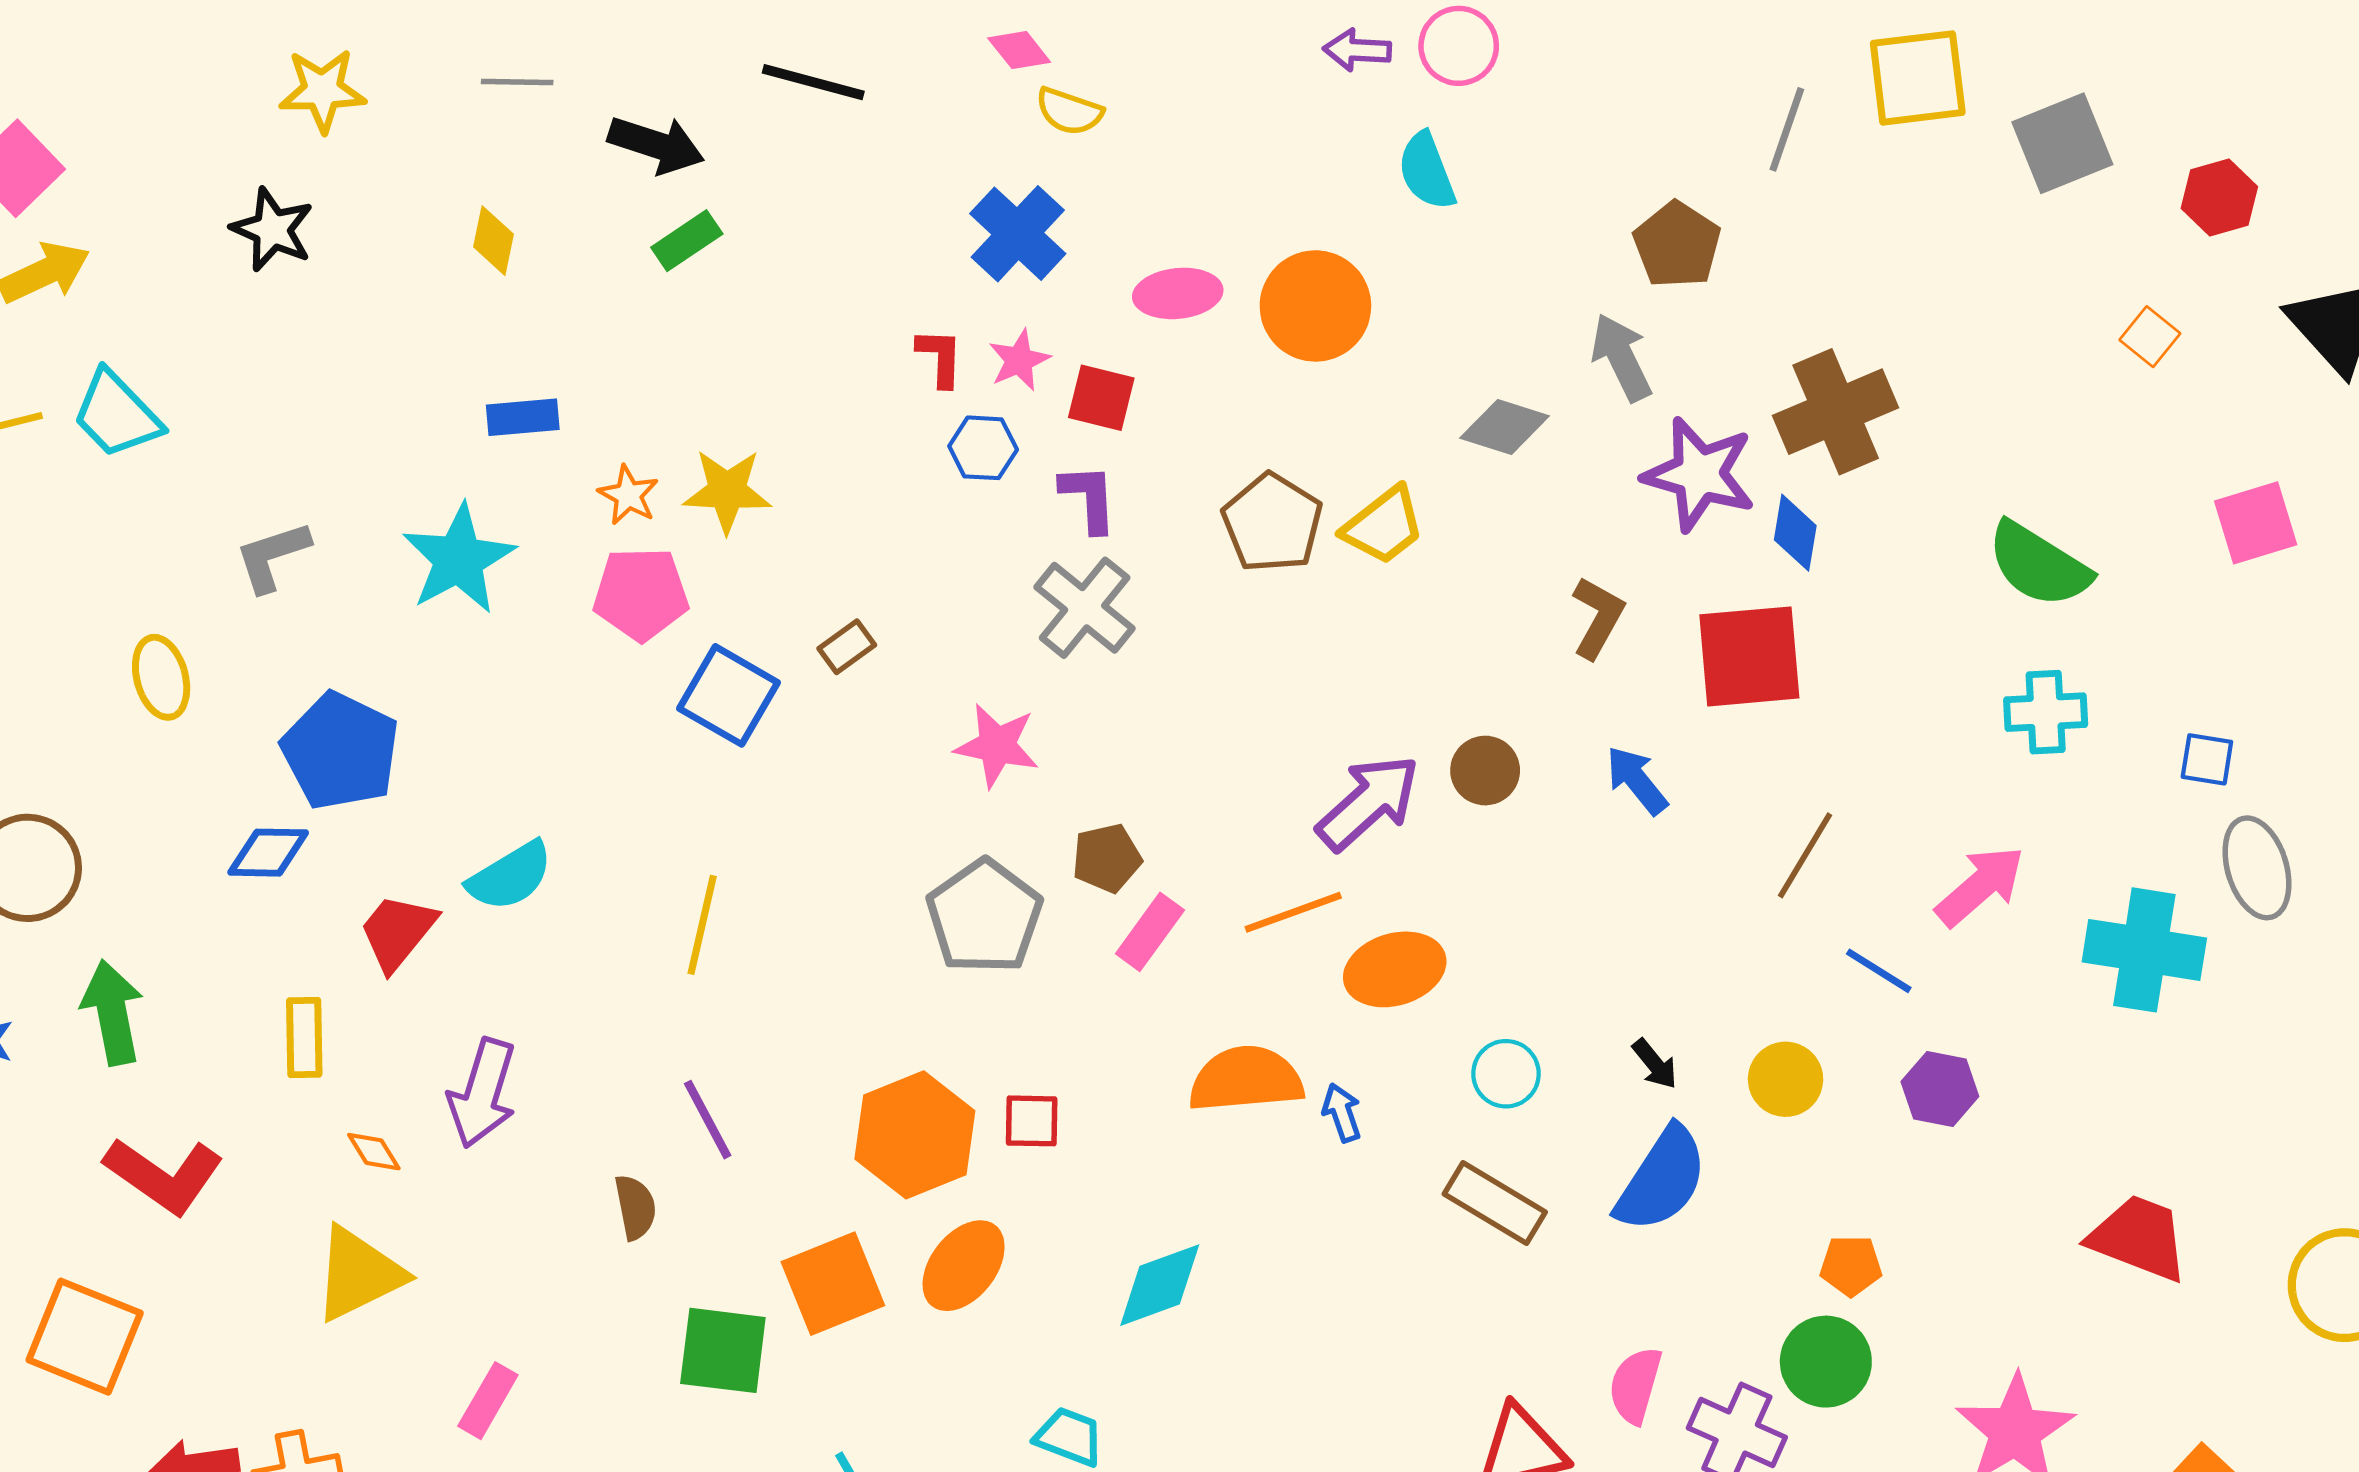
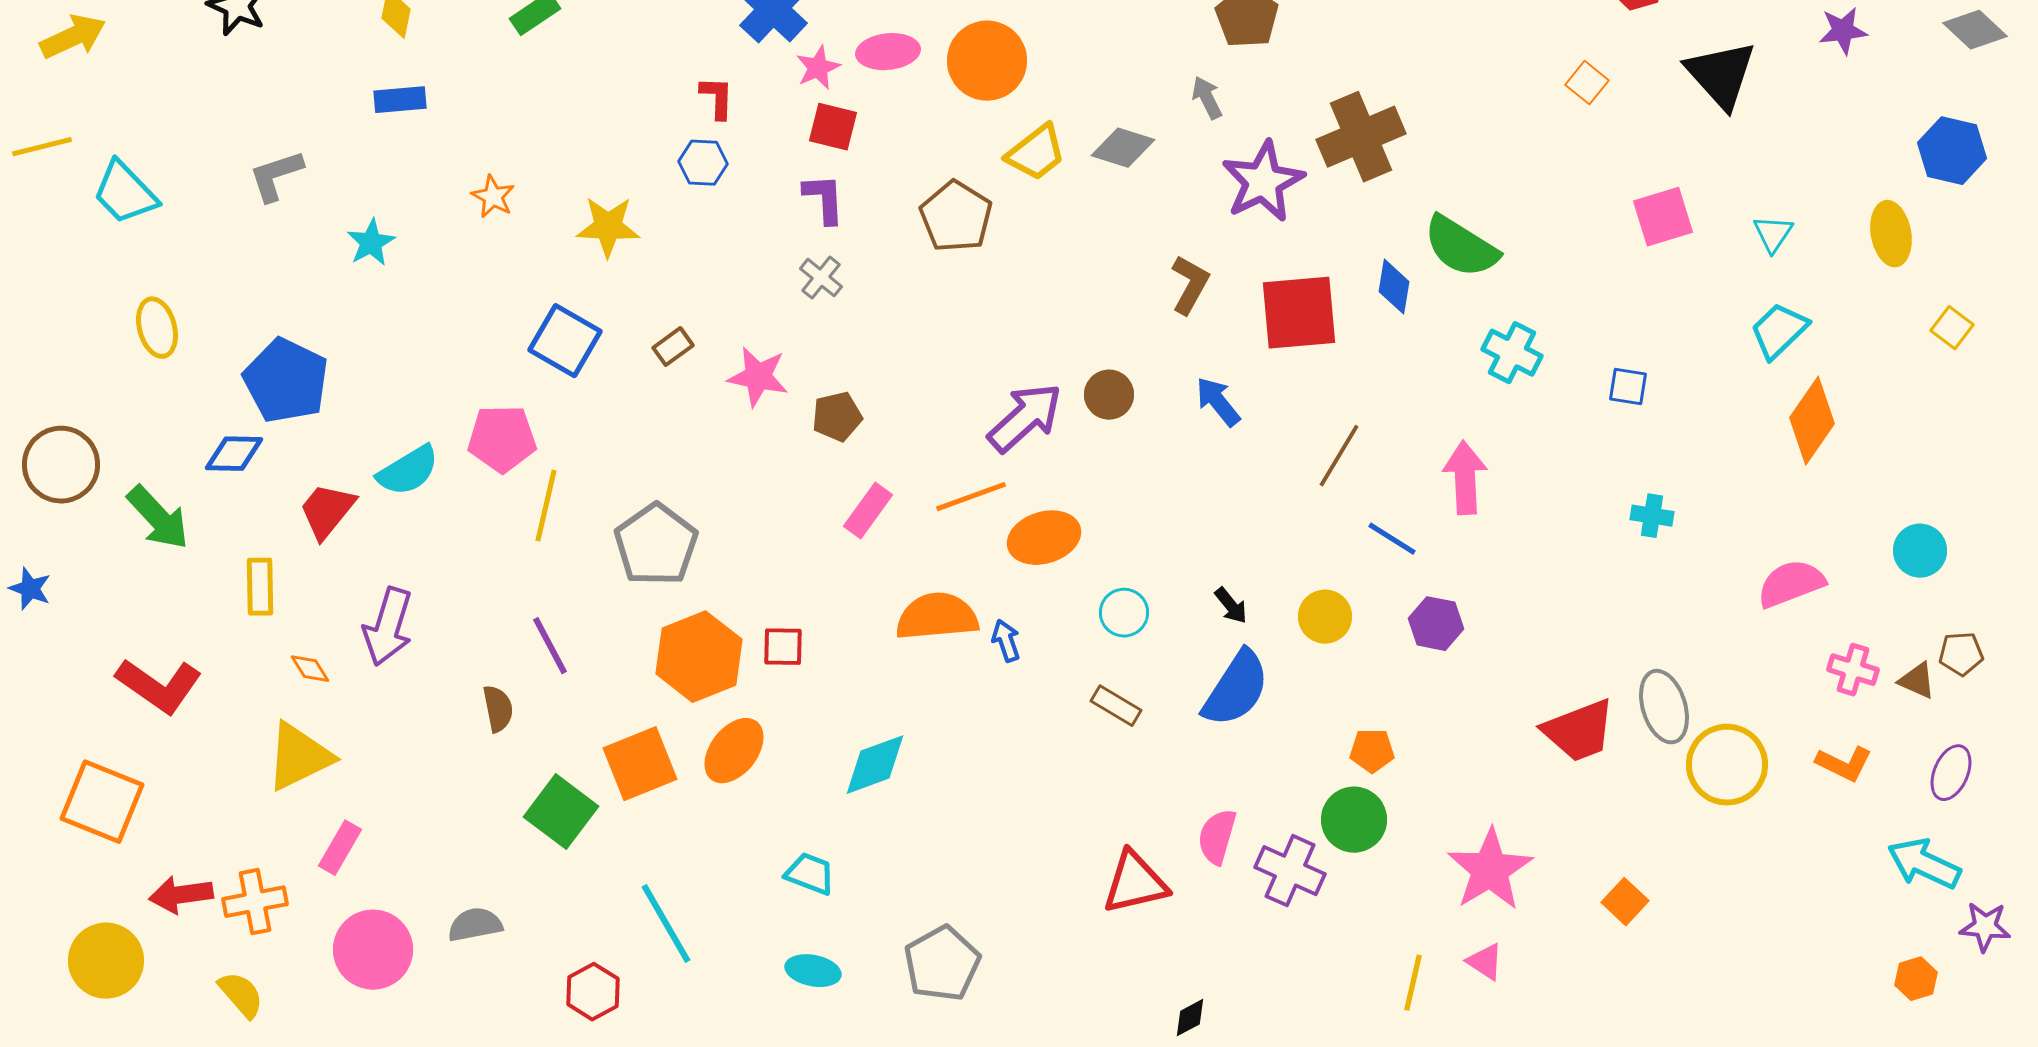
gray arrow: (1621, 357) -> (1207, 98), size x0.7
pink star: (1019, 360) -> (818, 68), moved
cyan trapezoid: (117, 414) -> (125, 193), moved
blue rectangle: (523, 417) -> (400, 100), moved
blue hexagon: (983, 448) -> (703, 163), moved
purple star: (1699, 474) -> (1263, 182), turned 30
yellow star: (727, 491) -> (608, 227), moved
yellow trapezoid: (1384, 526) -> (1036, 153), moved
blue diamond: (1795, 533) -> (1394, 287), moved
gray L-shape: (272, 556) -> (276, 176), moved
cyan star: (459, 559) -> (371, 243), size x0.6
green semicircle: (2039, 565) -> (1461, 247), moved
pink pentagon: (641, 594) -> (502, 439), moved
gray cross: (1085, 608) -> (821, 278), size x0.6
brown rectangle: (847, 647) -> (673, 347), moved
cyan cross: (2046, 712) -> (1512, 353), turned 30
brown pentagon: (1107, 858) -> (837, 417), moved
gray ellipse: (2257, 868) -> (1664, 707), moved
pink arrow: (1980, 886) -> (1465, 478), turned -52
gray pentagon: (984, 917) -> (656, 545), moved
cyan cross: (2144, 950) -> (1652, 516), moved, size x0.5
green arrow: (112, 1013) -> (158, 518), moved, turned 148
brown rectangle: (1495, 1203) -> (1116, 706), size x0.7
red trapezoid: (2139, 1238) -> (1579, 731), turned 138
green square: (723, 1350) -> (561, 812), turned 30
pink rectangle: (488, 1401) -> (340, 848), moved

